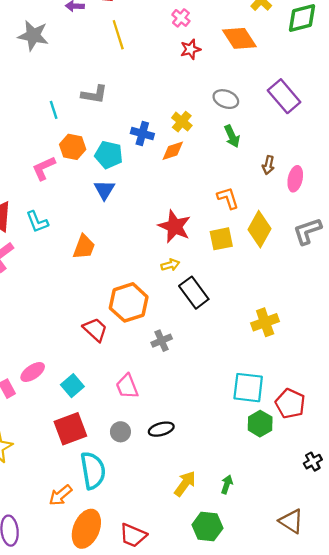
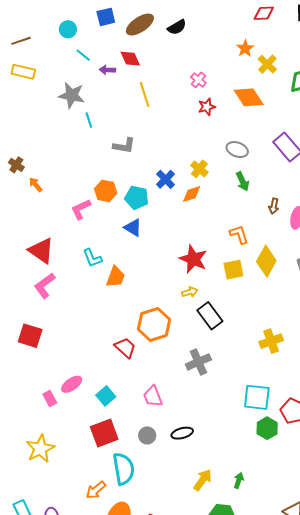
cyan line: (54, 110) -> (89, 120), moved
blue cross: (142, 134) -> (165, 179), turned 30
blue triangle: (104, 190) -> (133, 228), turned -30
cyan L-shape: (37, 222) -> (92, 258), moved
gray cross: (162, 341) -> (198, 362), moved, size x1.4

